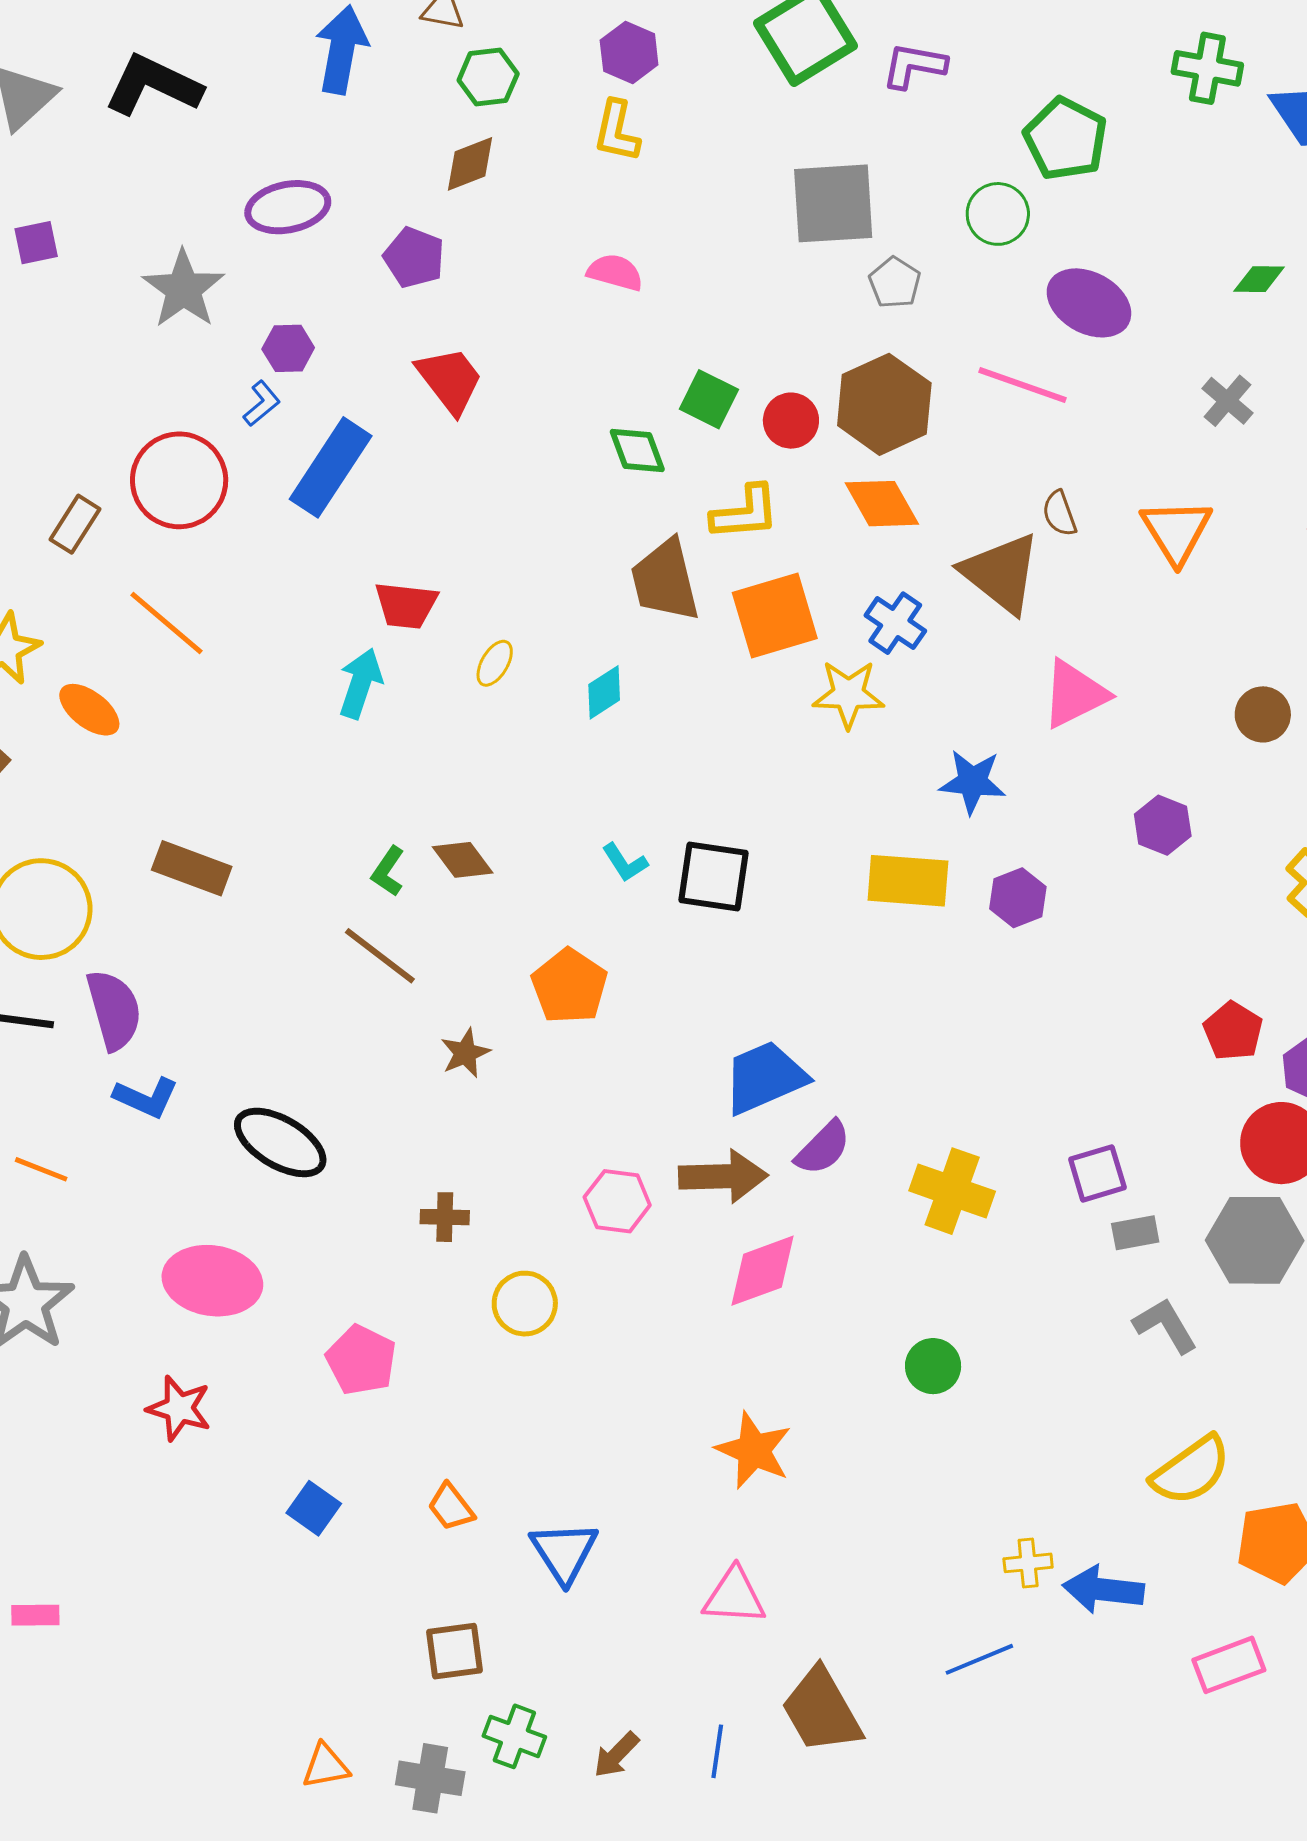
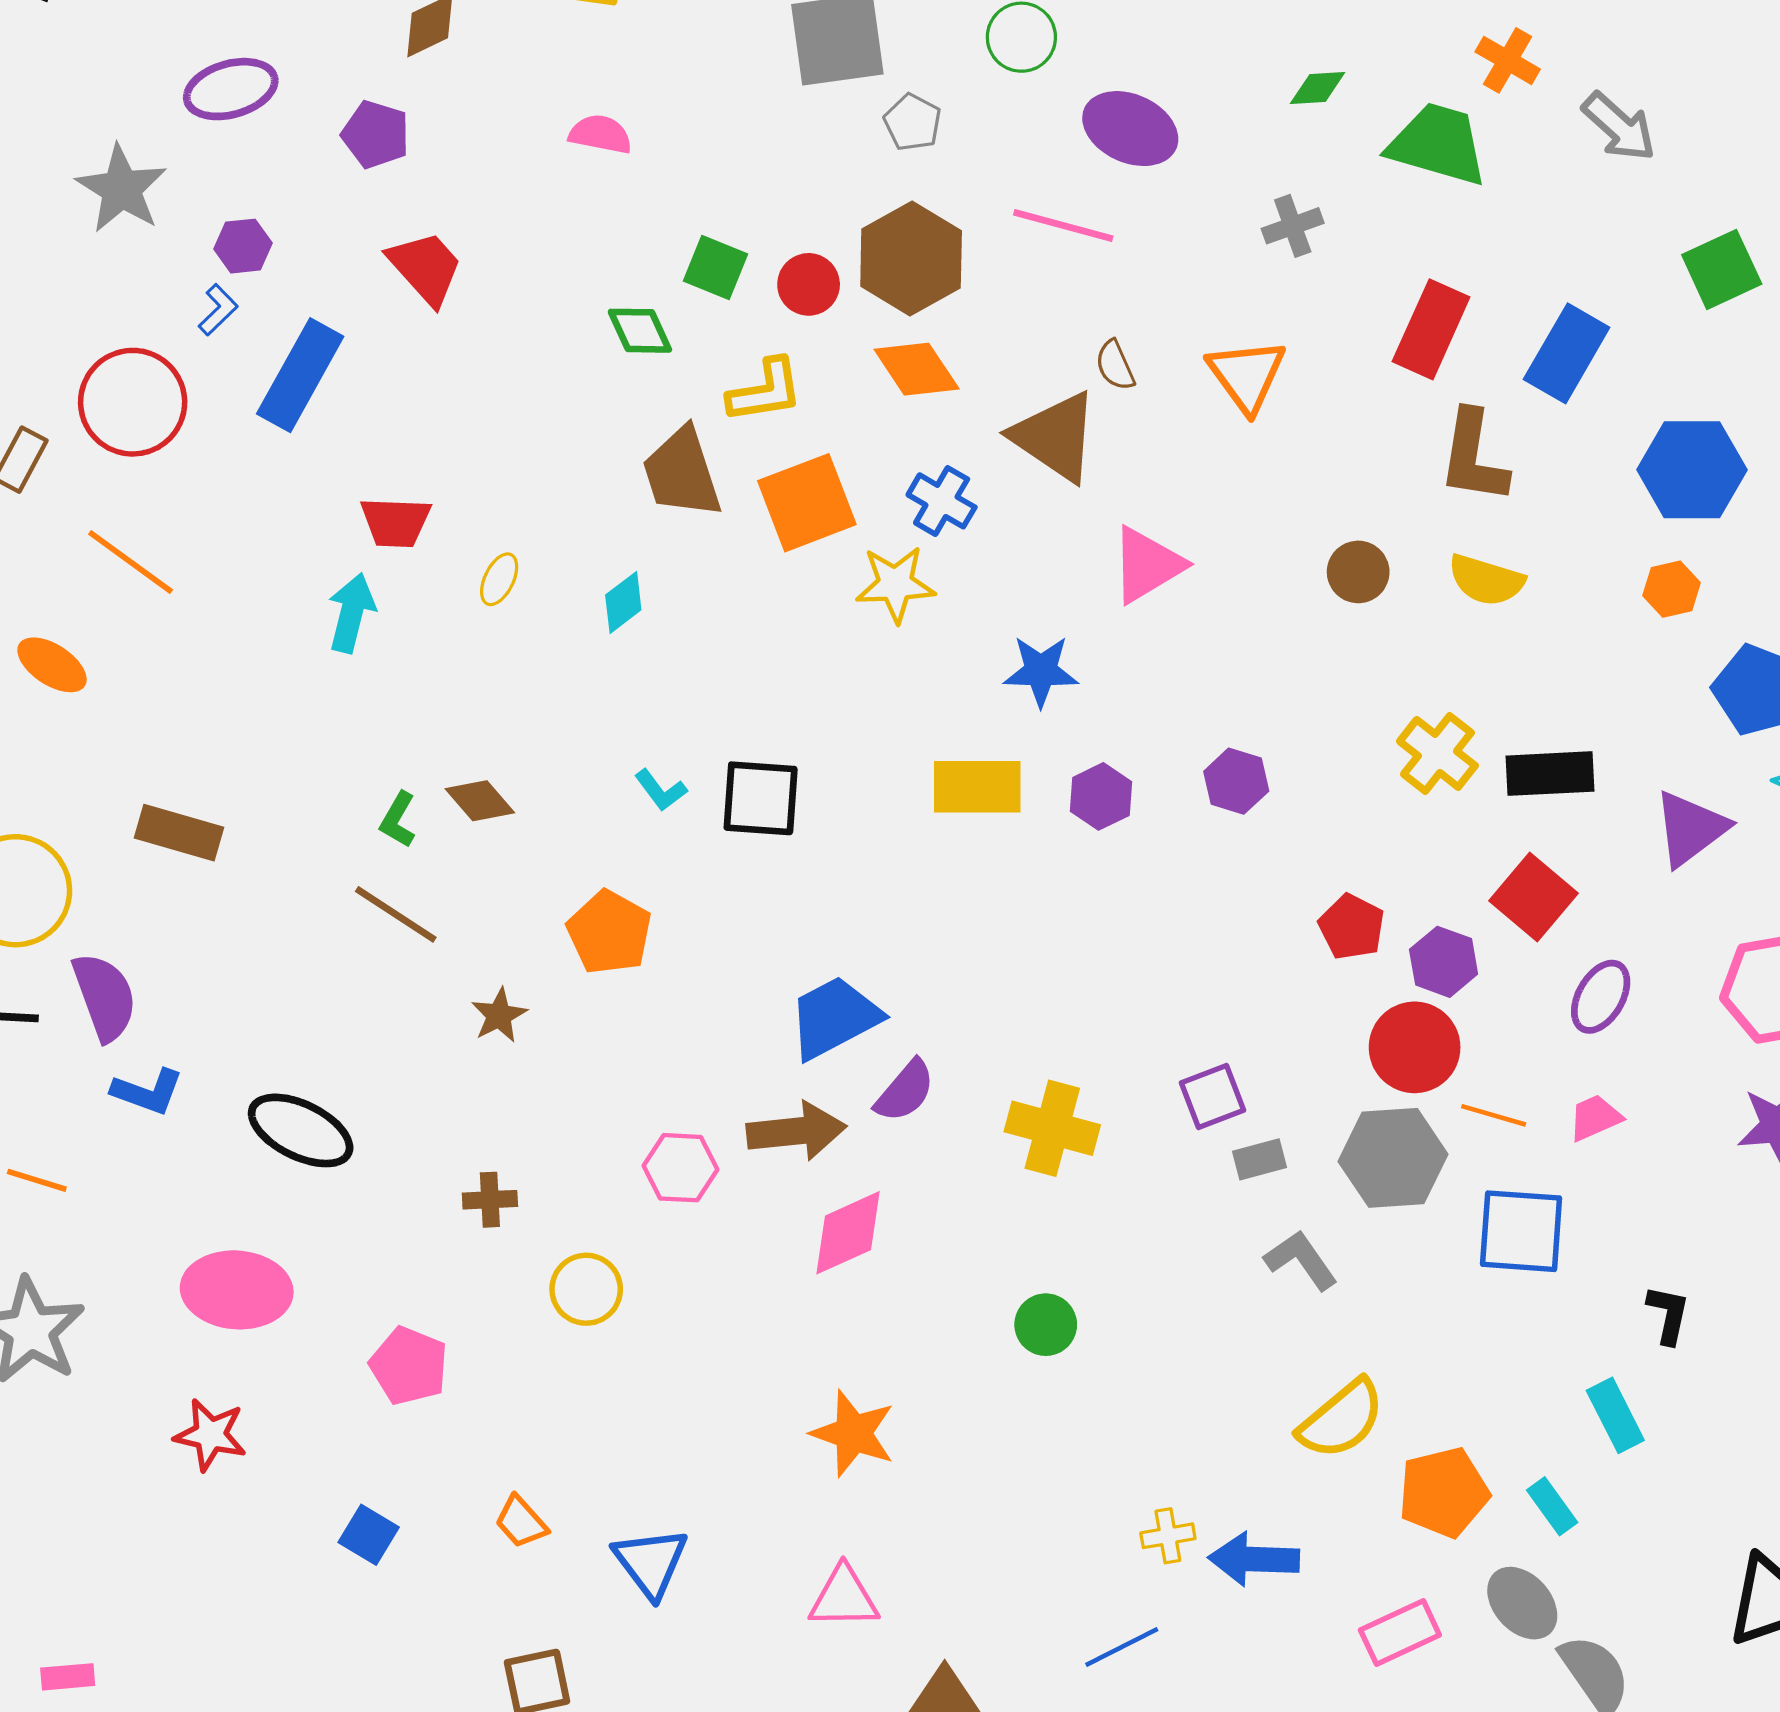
gray cross: (1228, 401) -> (1293, 226), turned 34
purple hexagon: (1163, 825) -> (1236, 781), moved

